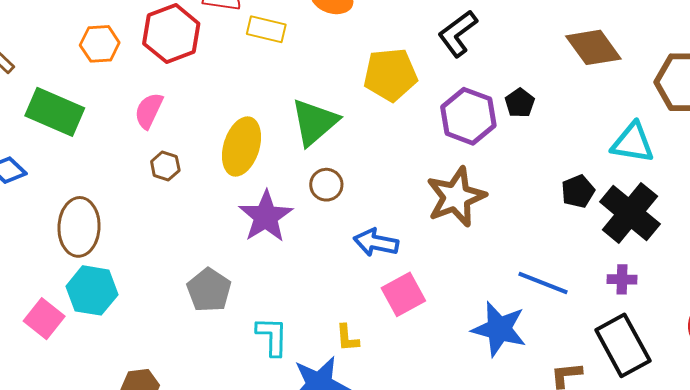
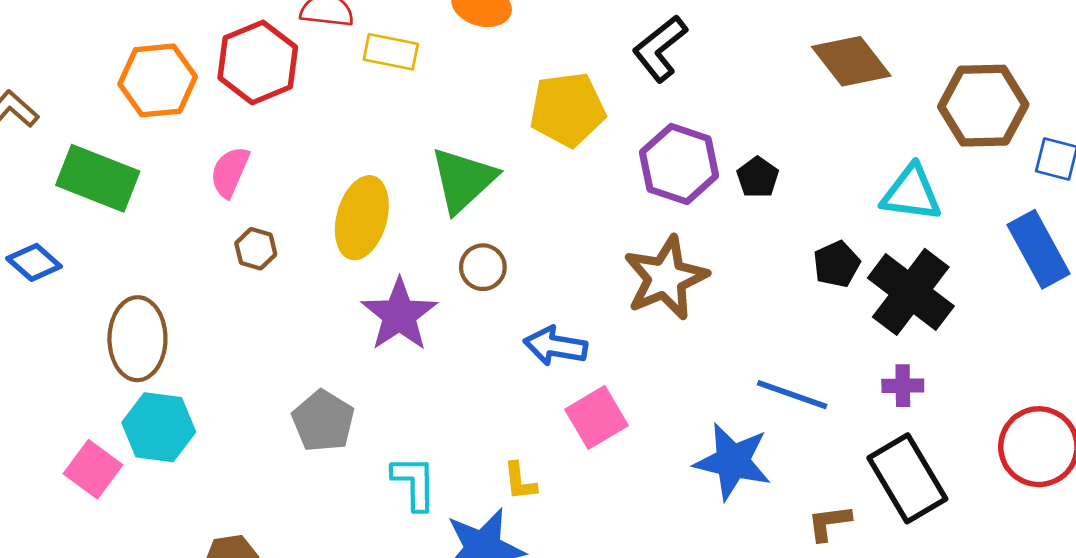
orange hexagon: (100, 44) -> (158, 80), size x1.4
black pentagon: (520, 103) -> (758, 177), moved

